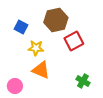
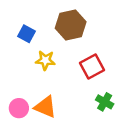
red square: (74, 41) -> (92, 67), moved
orange triangle: (41, 70) -> (45, 107), moved

